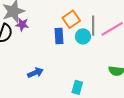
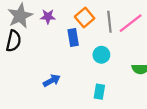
purple star: (22, 24) -> (48, 17), moved
cyan circle: (83, 36) -> (101, 55), moved

